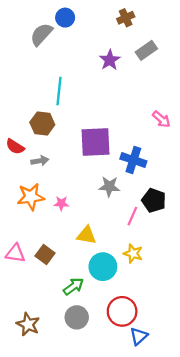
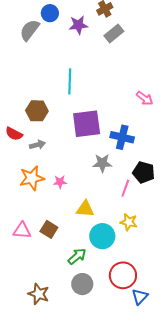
gray rectangle: (146, 50) -> (114, 34), moved
purple star: (110, 60) -> (78, 25), moved, turned 30
cyan line: (59, 91) -> (70, 81), moved

